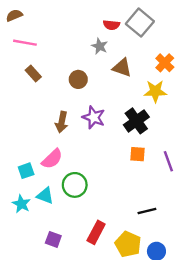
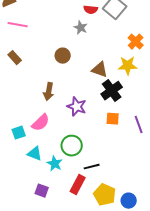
brown triangle: (122, 68) -> (100, 70), moved
brown rectangle: (33, 73) -> (15, 58), moved
purple star: (94, 117) -> (77, 107), moved
green circle: (75, 185) -> (72, 146), moved
cyan star: (21, 204) -> (55, 164), moved
black line: (147, 211) -> (92, 167), moved

